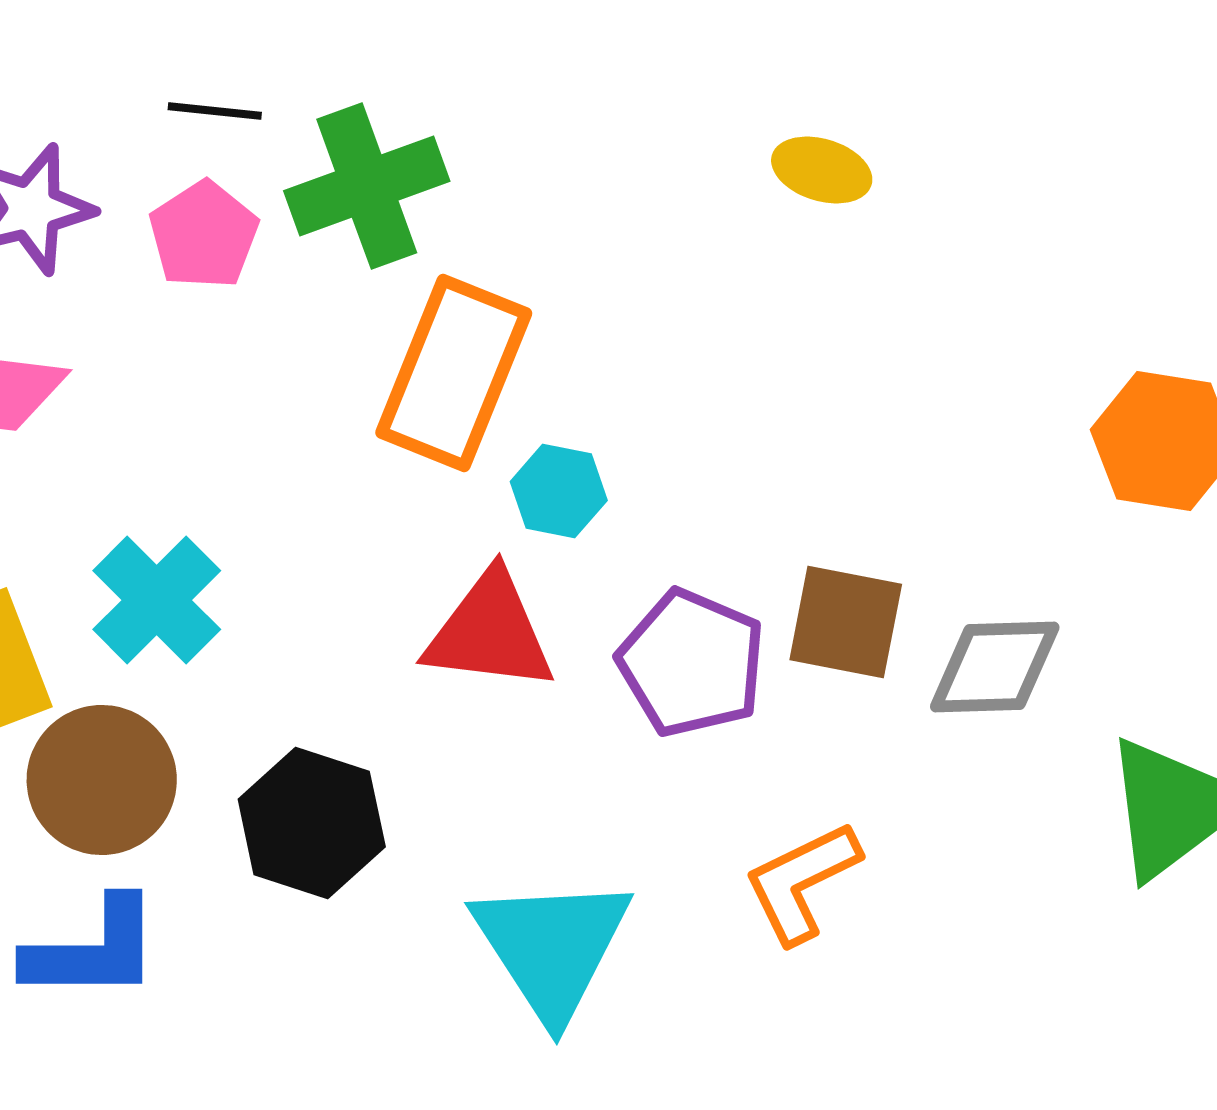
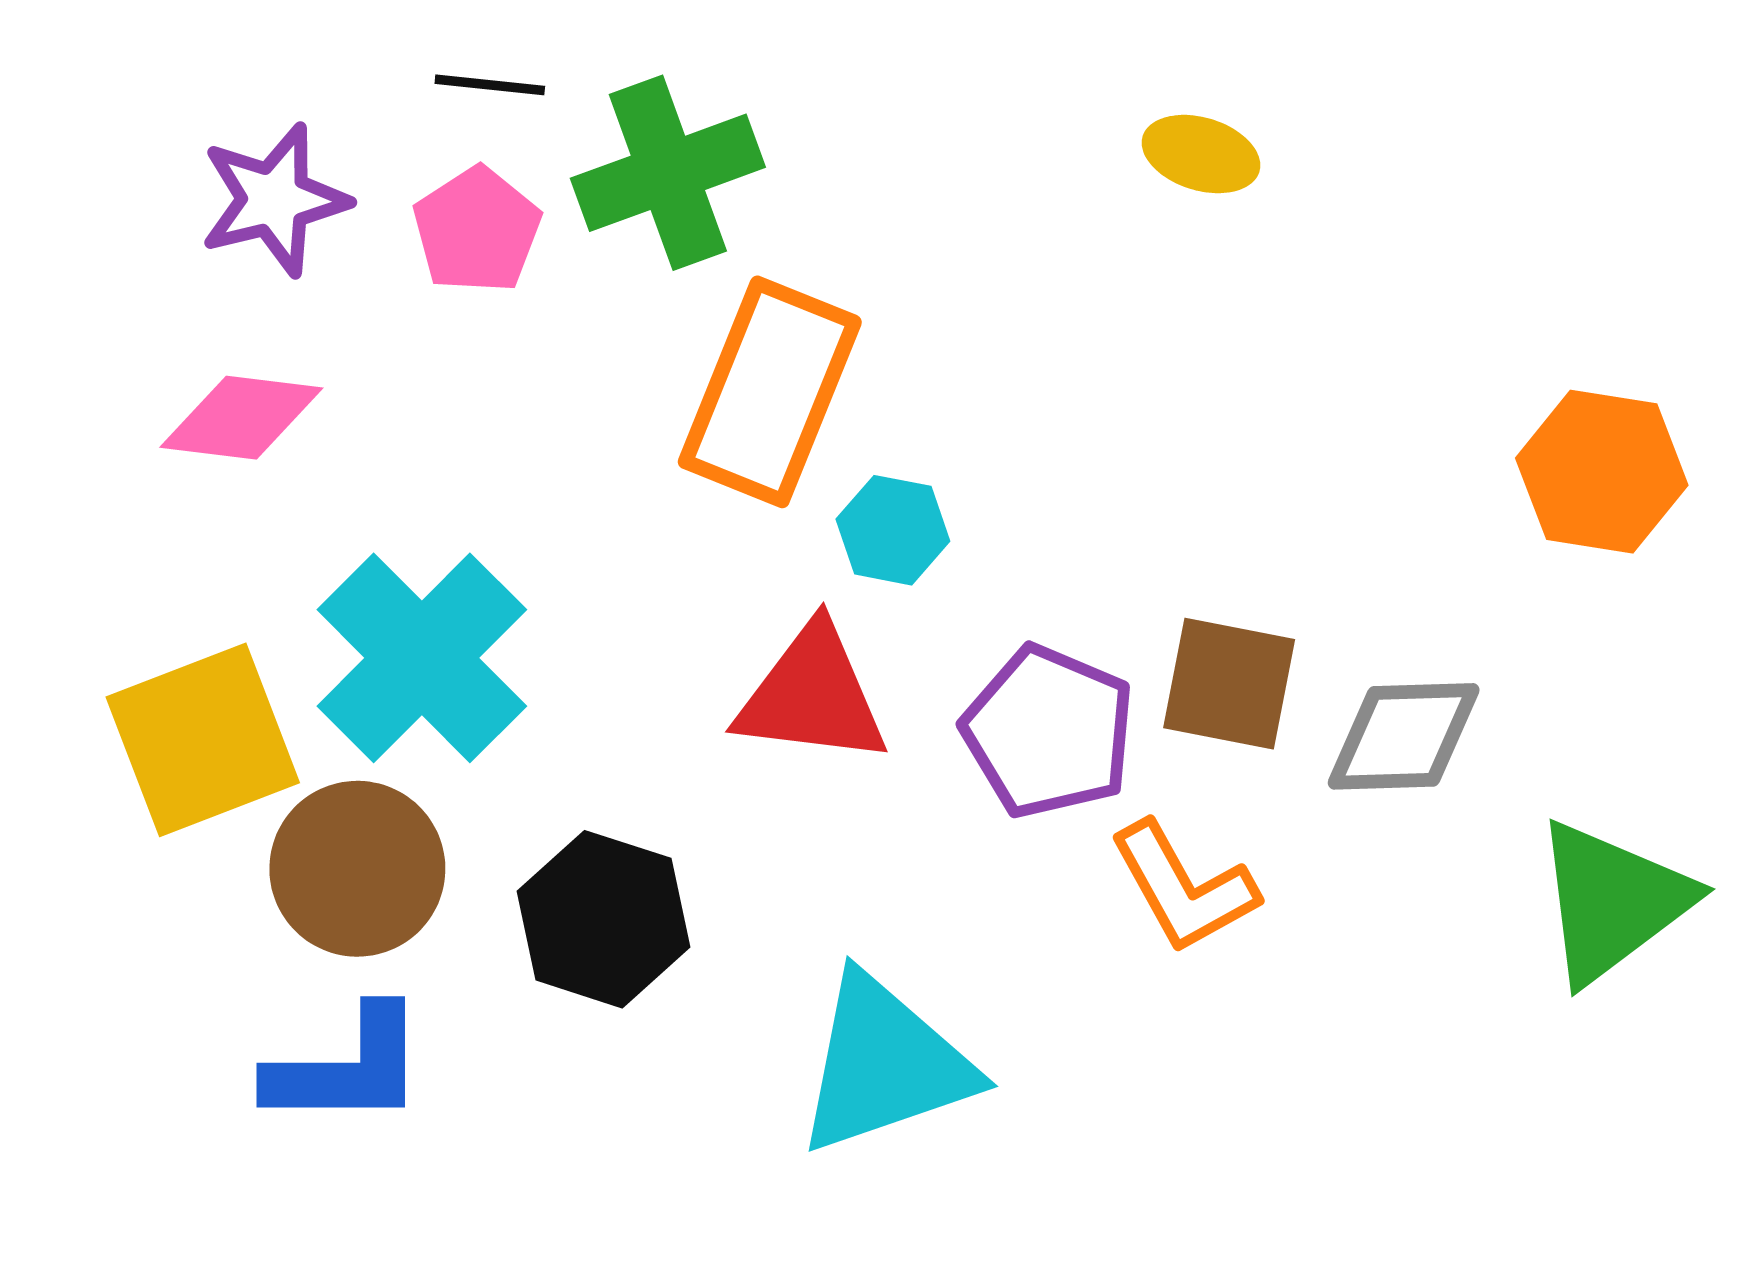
cyan cross: (157, 600) -> (422, 658), size x1.4
orange L-shape: (802, 882) -> (1183, 888), moved, turned -93
cyan triangle: (552, 947) -> (885, 1064), turned 44

